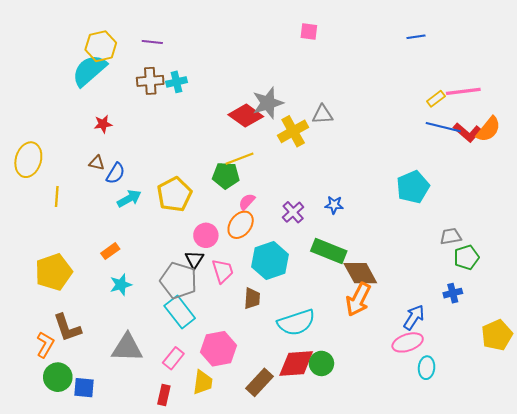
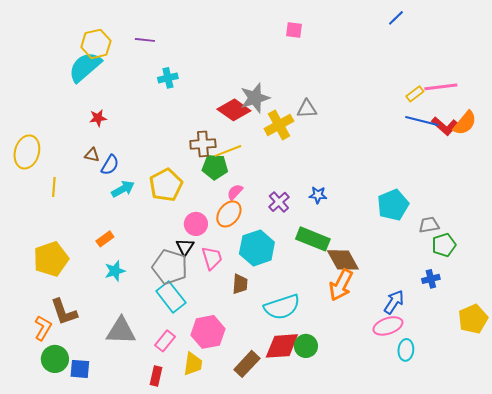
blue line: (416, 37) -> (396, 18), moved, turned -36
brown cross: (150, 81) -> (203, 144), moved
cyan pentagon: (413, 187) -> (393, 205), moved

